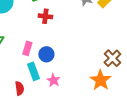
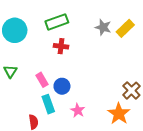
pink rectangle: (27, 48) -> (42, 80), turned -48
pink star: (54, 80) -> (78, 110), moved

